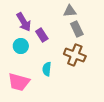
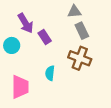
cyan circle: (21, 46) -> (12, 45), moved
pink trapezoid: (19, 82) -> (20, 87), turned -105

